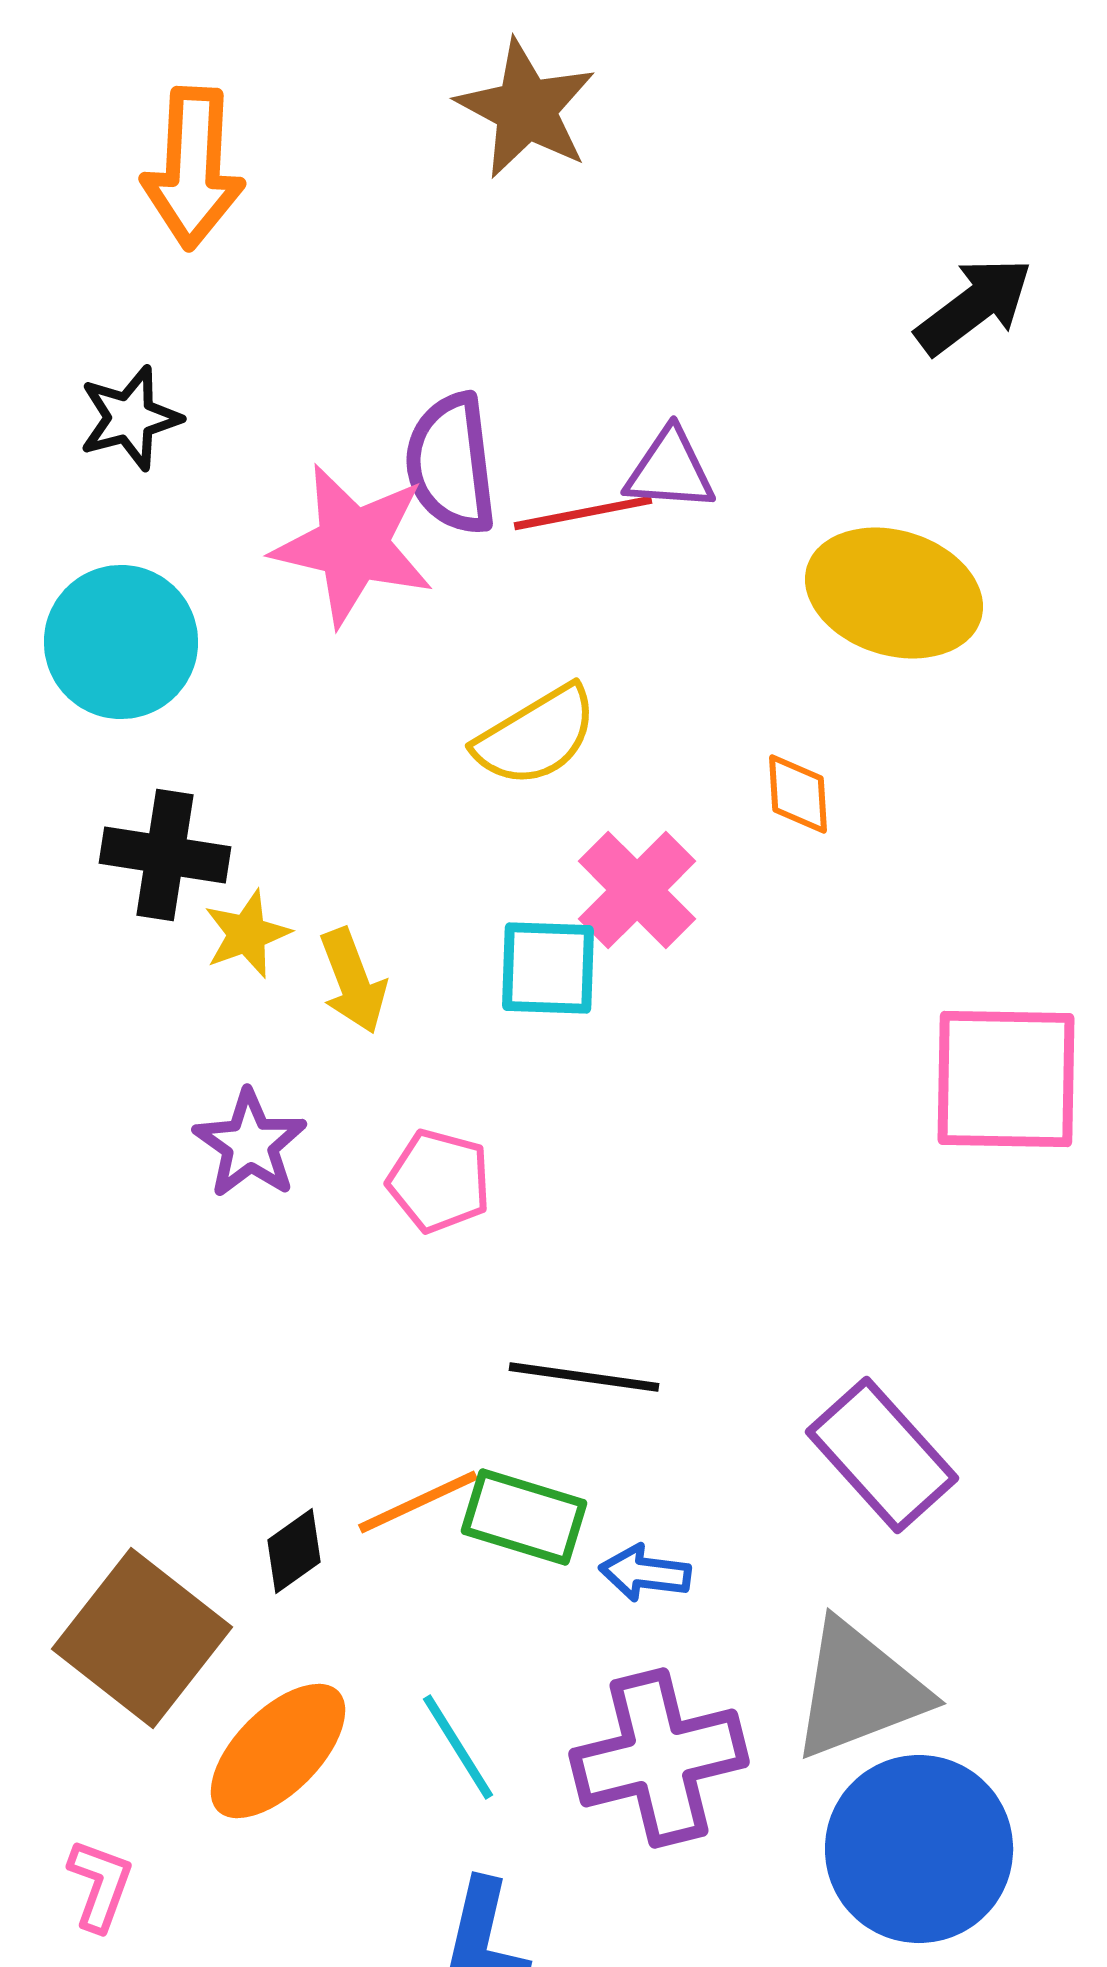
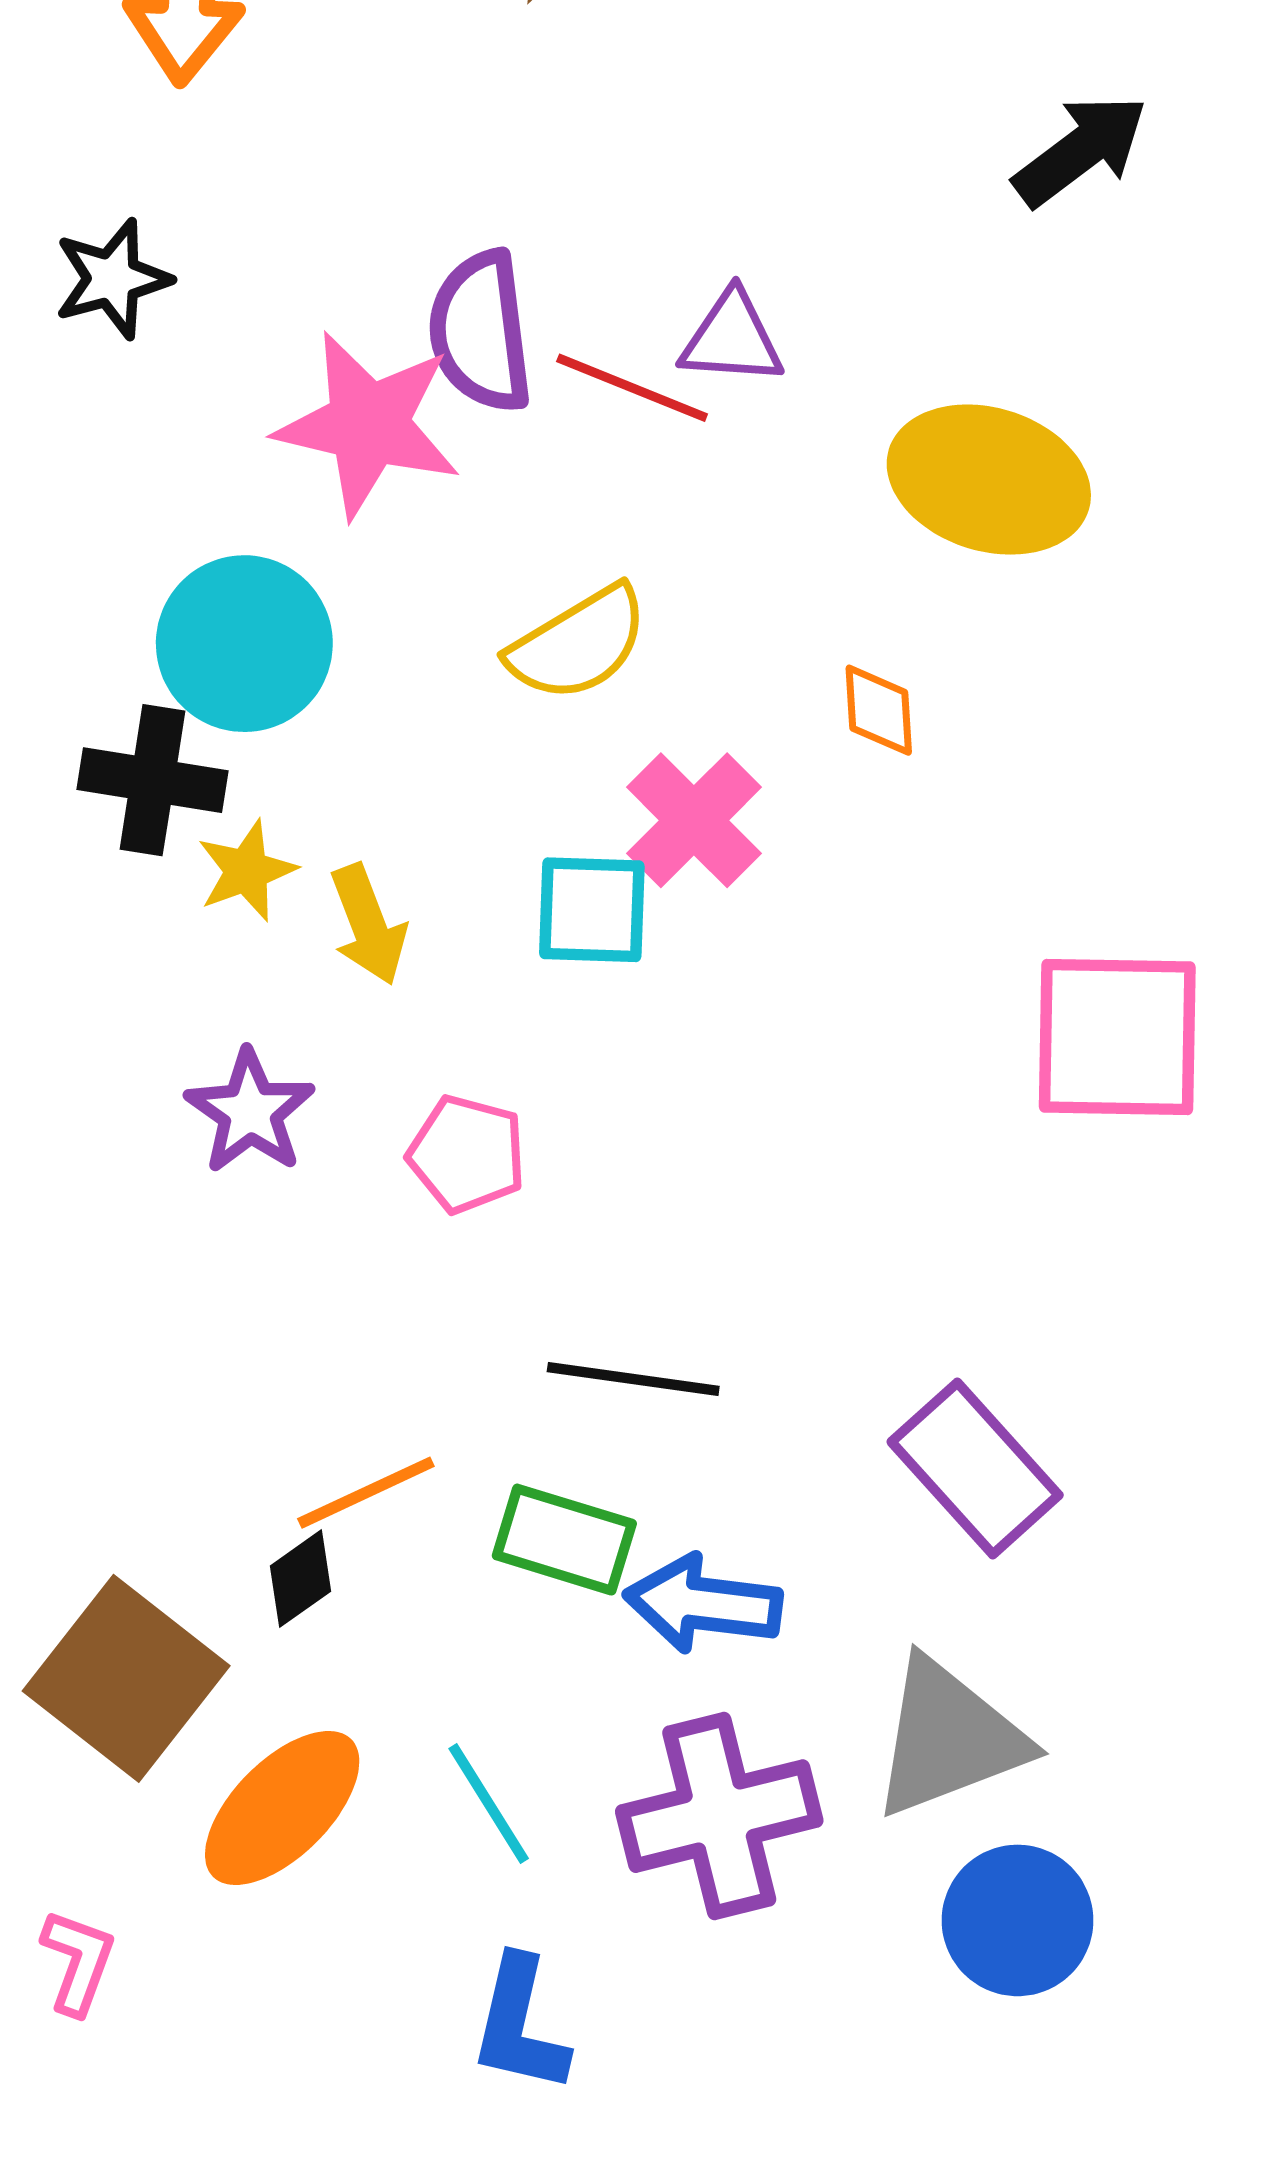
red line: (583, 513) -> (632, 388), turned 33
cyan circle: (121, 642) -> (244, 644), moved
orange line: (418, 1502) -> (366, 1493), moved
blue arrow: (645, 1573) -> (703, 1604), size x1.5
blue circle: (919, 1849) -> (1018, 1920), size x0.7

